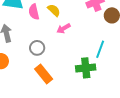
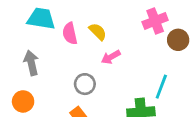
gray circle: (37, 48) -> (85, 84), moved

